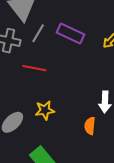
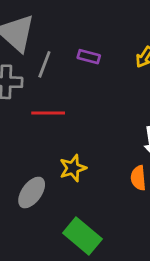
purple rectangle: (71, 34) -> (89, 57), size x0.6

